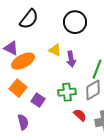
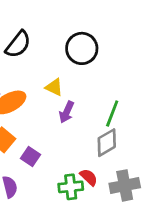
purple arrow: (71, 59) -> (67, 112), moved, turned 35
green cross: (67, 92) -> (71, 187), moved

